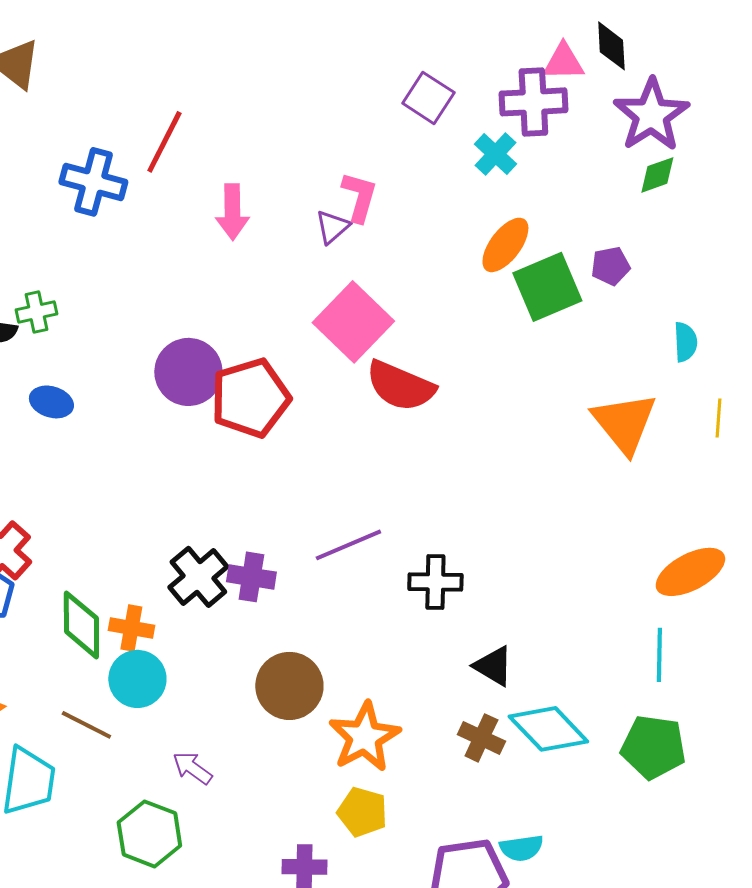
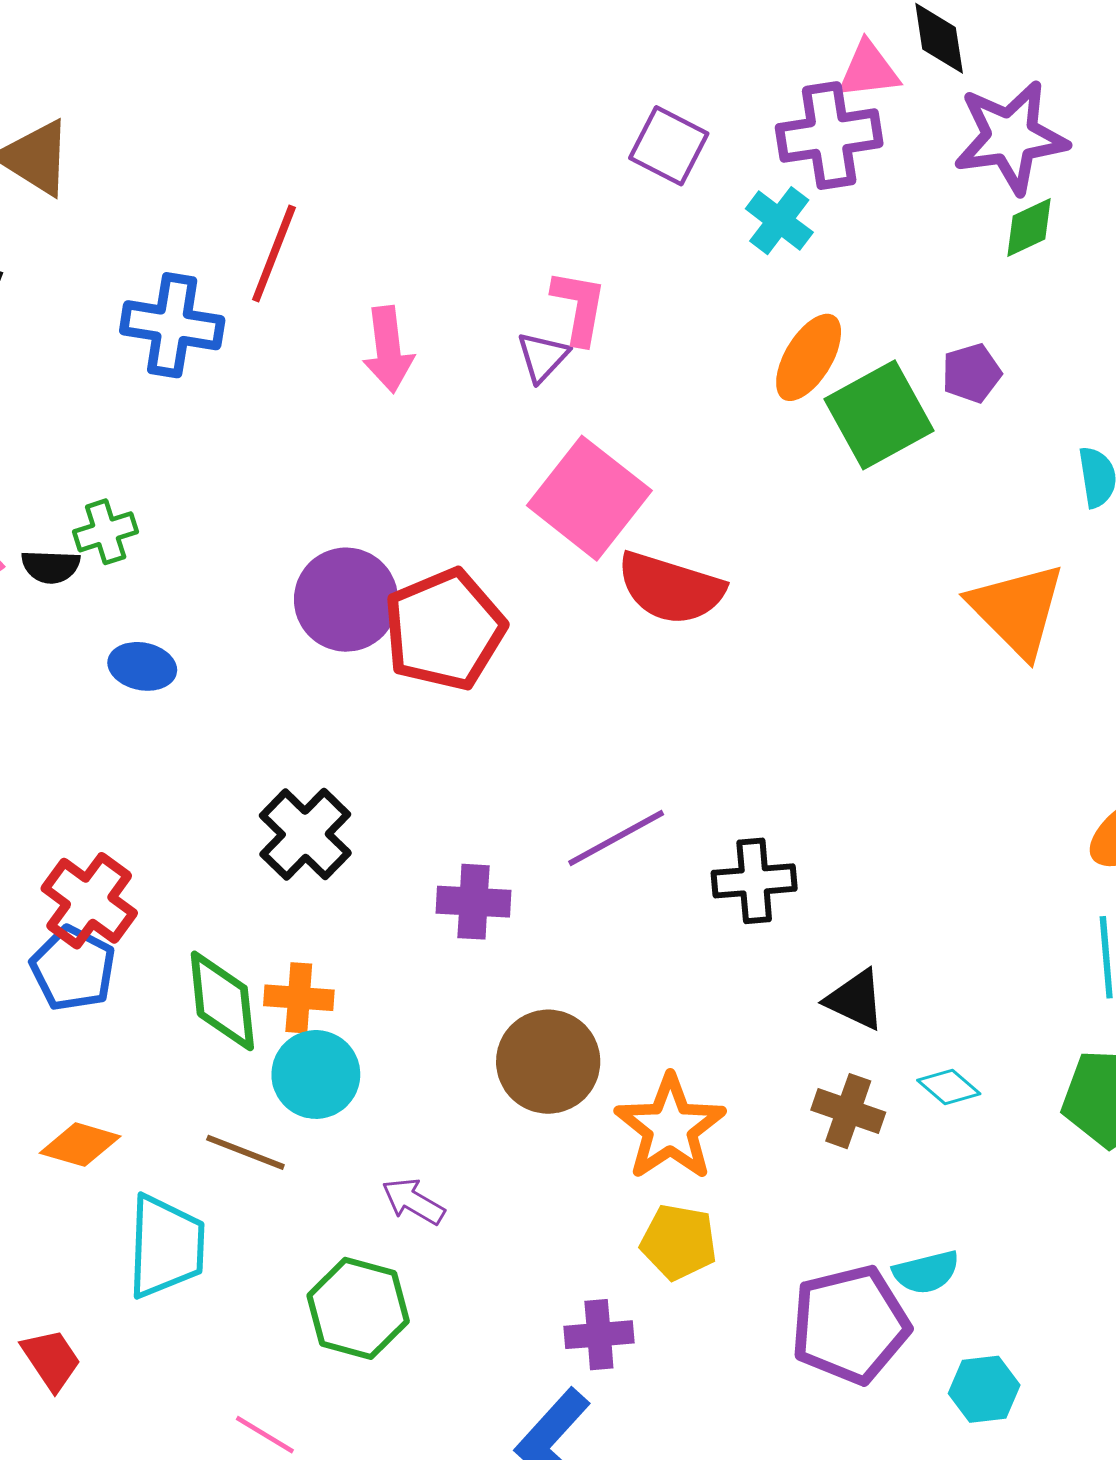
purple star: (651, 115) -> (1011, 137), turned 30
black cross: (198, 577) -> (305, 834), moved
cyan diamond: (548, 729) -> (949, 1087), size x0.5

